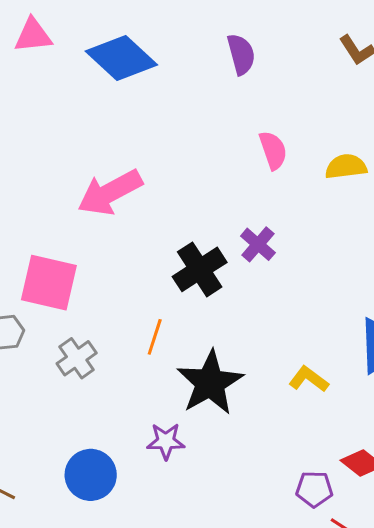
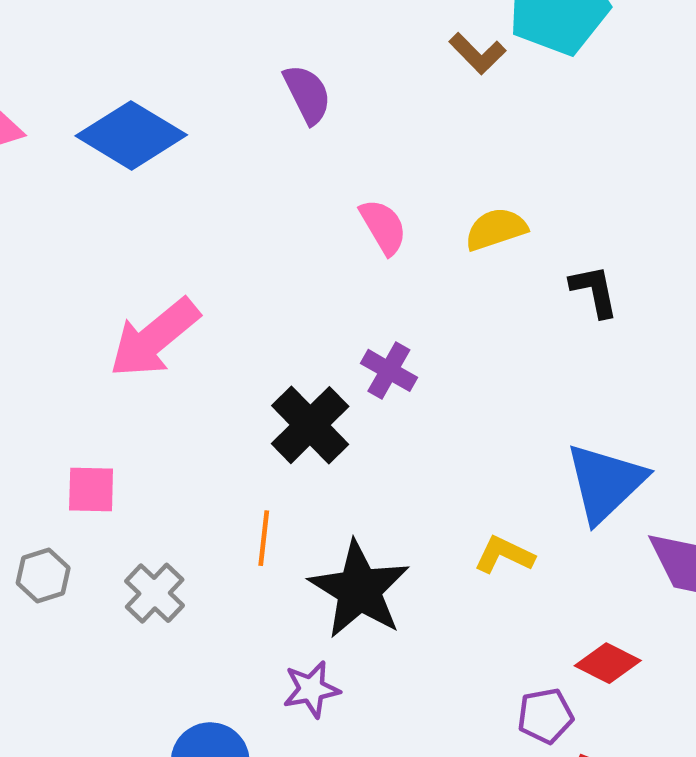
pink square: (49, 283) -> (91, 490), size x0.6

